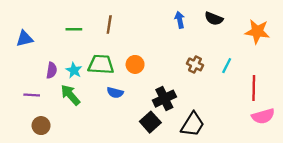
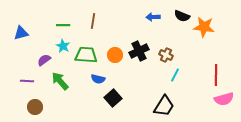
blue arrow: (180, 20) -> (153, 17), turned -80
orange star: (257, 32) -> (204, 27), moved
cyan line: (227, 66) -> (175, 75), moved
purple semicircle: (52, 70) -> (44, 60), turned -136
cyan star: (74, 70) -> (63, 46), moved
black cross: (164, 99) -> (139, 51), moved
black square: (150, 122) -> (113, 98), moved

